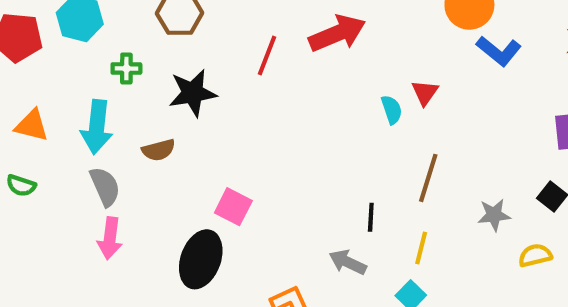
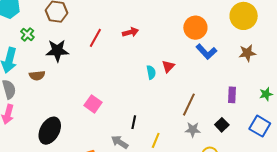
red arrow: (337, 33) -> (130, 32), size x0.6
green cross: (126, 69) -> (27, 34), turned 32
brown line: (428, 178) -> (189, 105), moved
pink square: (233, 207) -> (93, 104), moved

